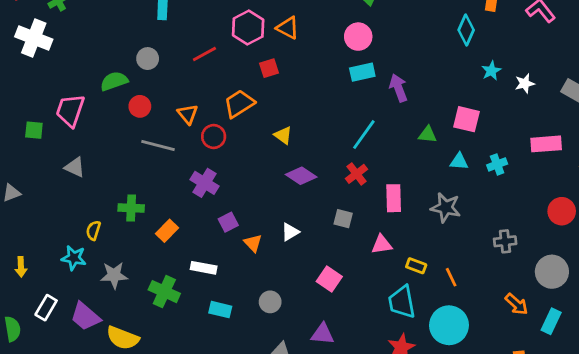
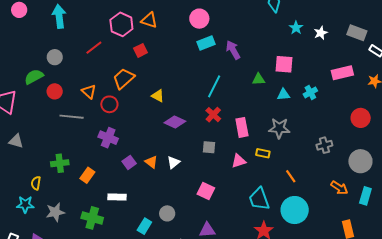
orange triangle: (253, 243) -> (151, 162), moved
yellow rectangle: (416, 266) -> (263, 153), moved
cyan rectangle: (220, 310) -> (144, 226), moved, turned -63

